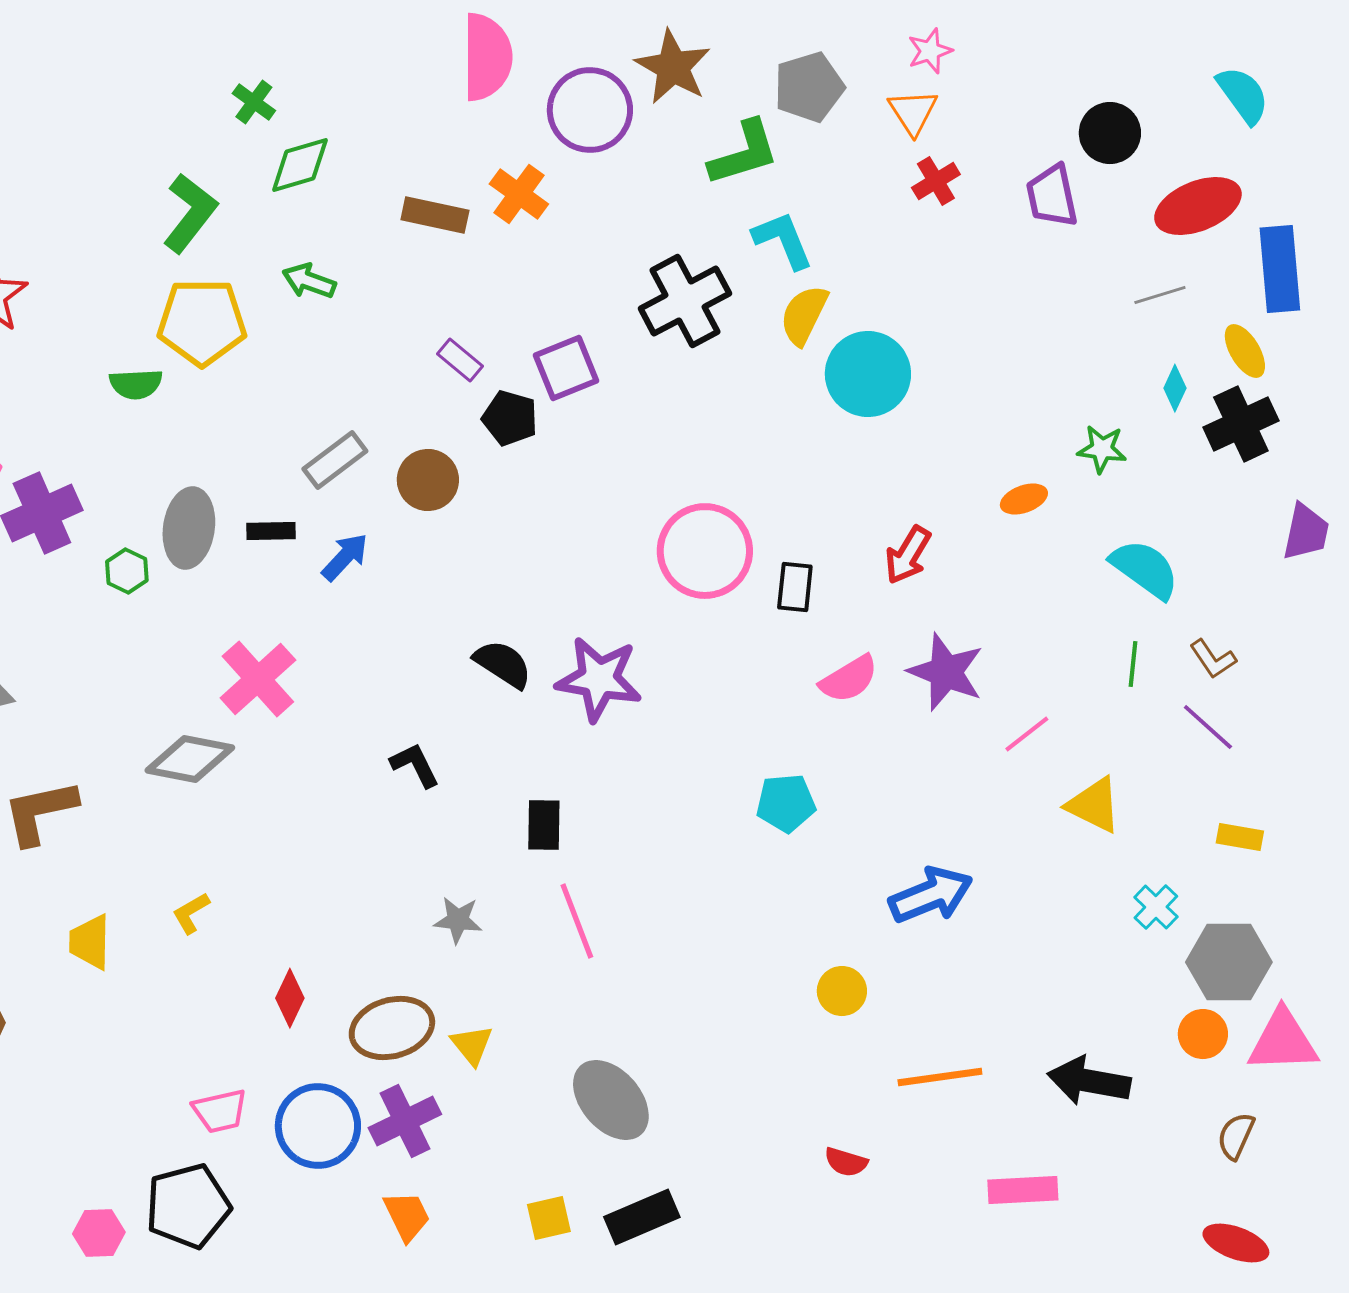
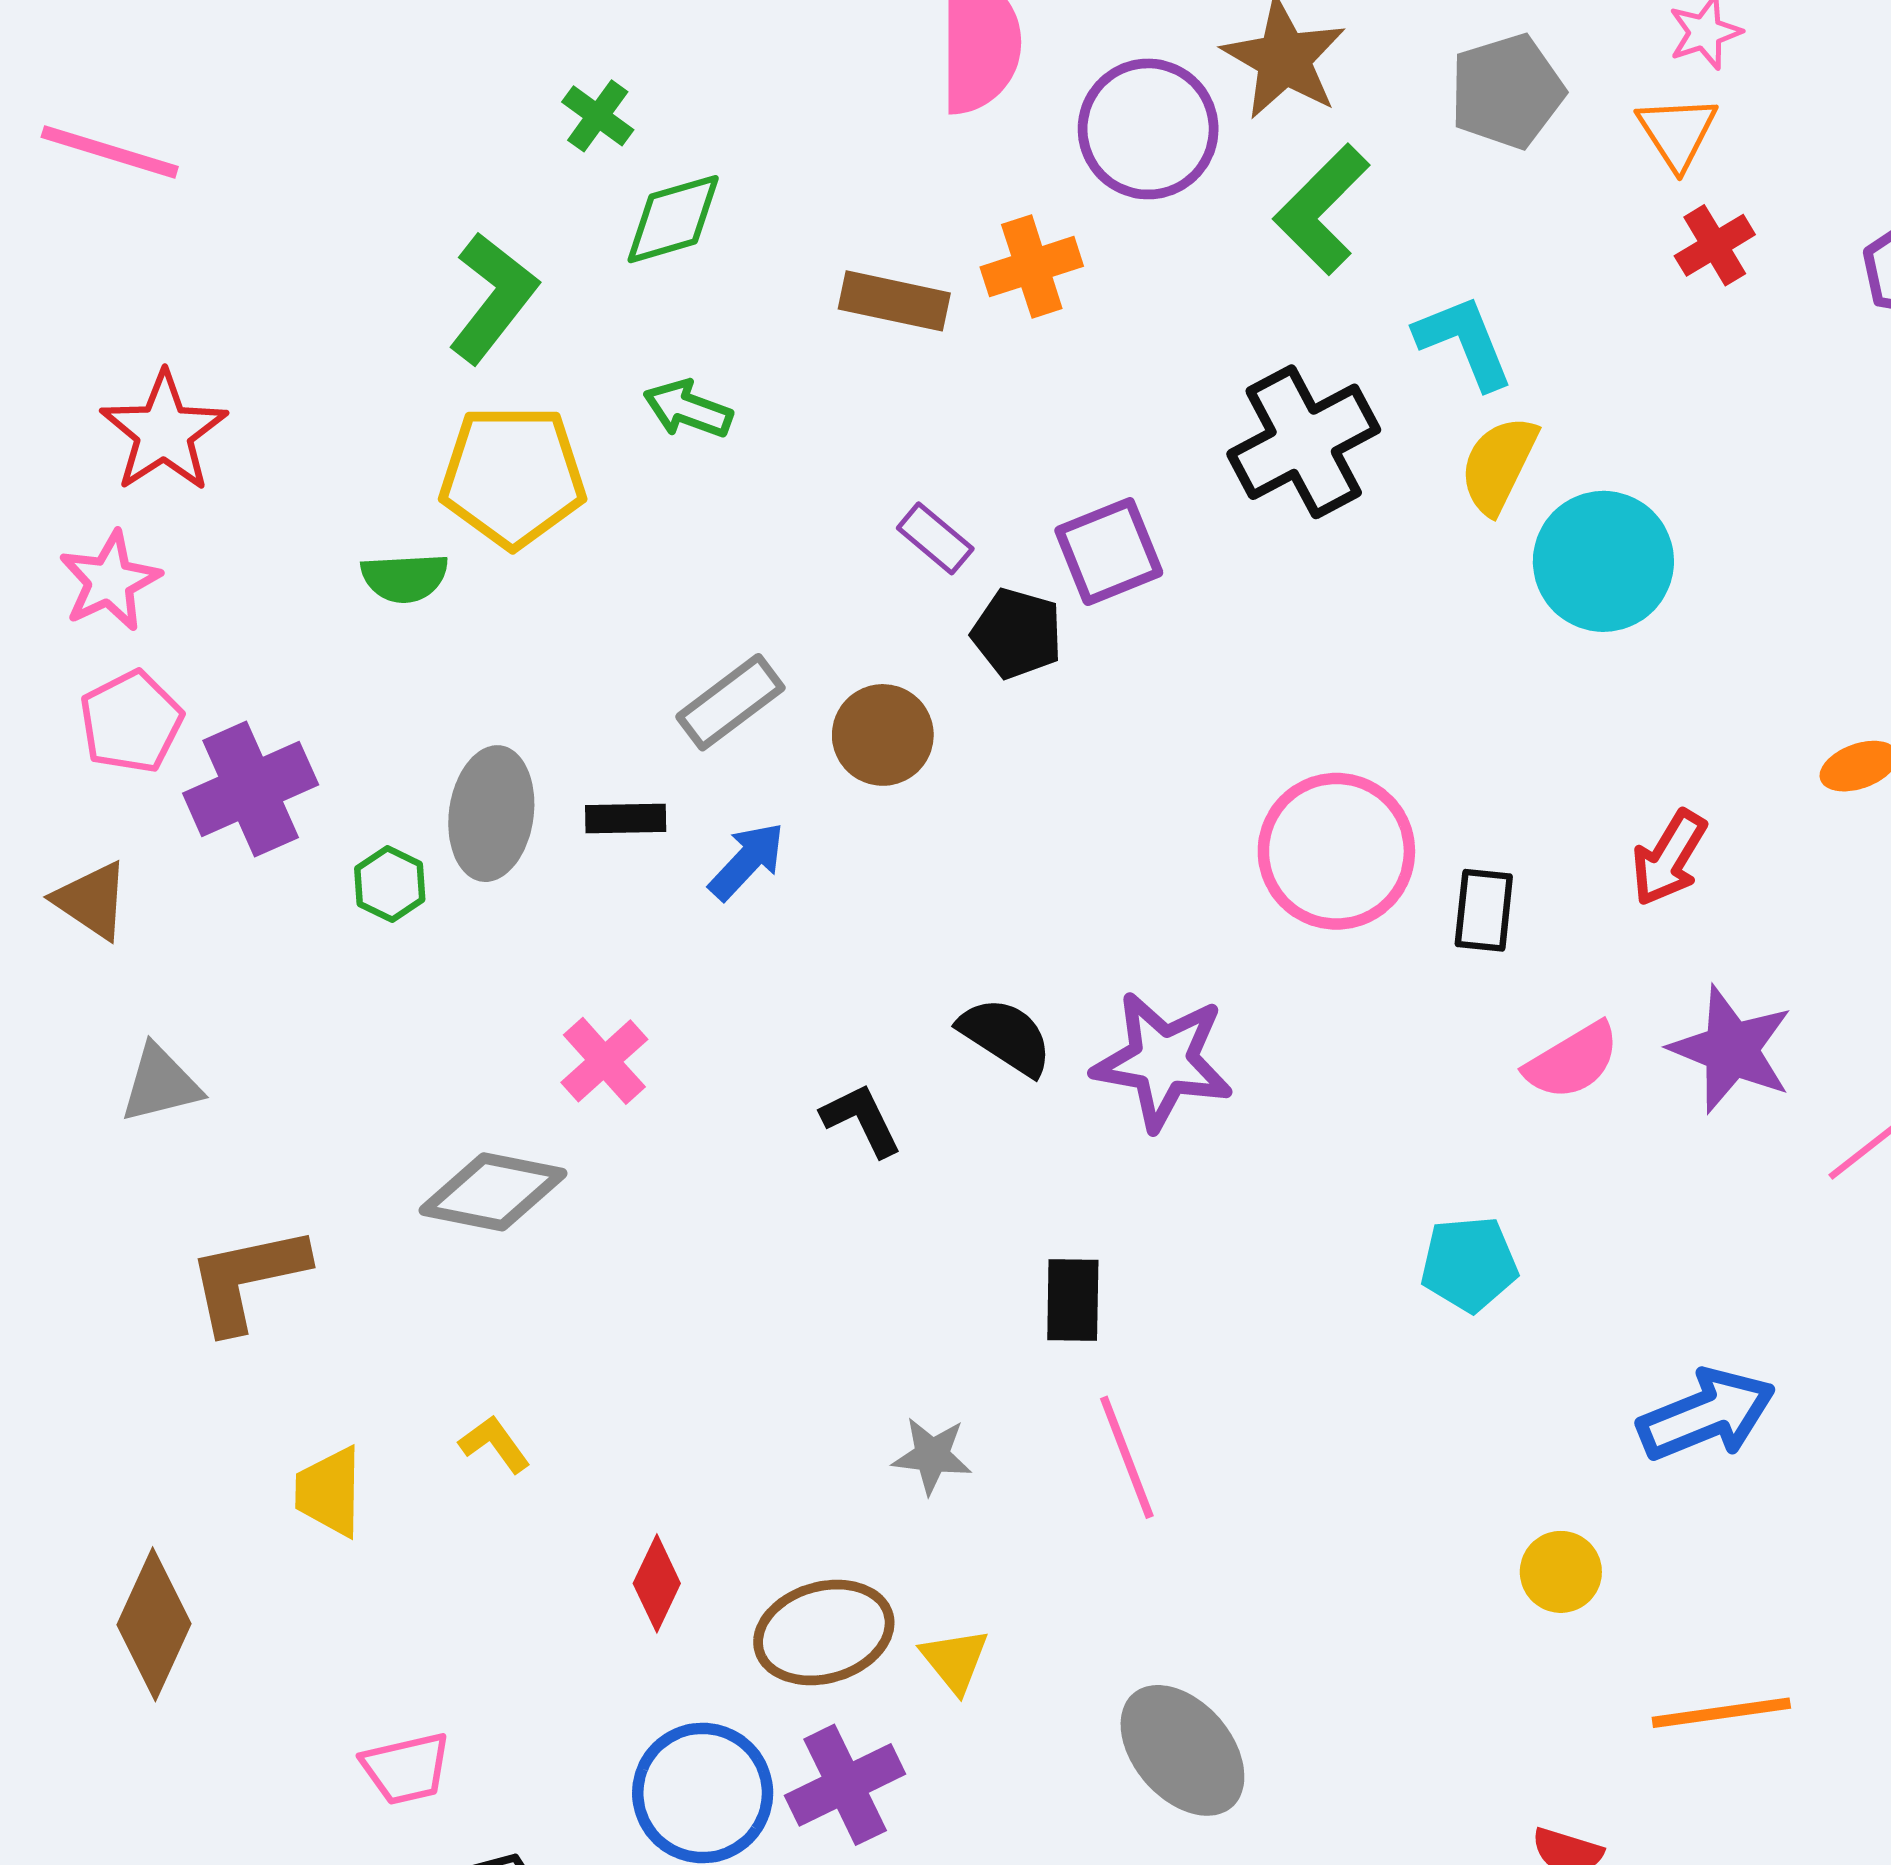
green L-shape: (744, 153) -> (1322, 209), moved, turned 152
orange cross: (519, 194) -> (1032, 267), turned 36
pink cross: (258, 679) -> (604, 1061), size x0.7
black L-shape: (415, 765) -> (861, 1120), moved
yellow L-shape: (191, 913) -> (495, 1444), turned 84
pink trapezoid: (220, 1111) -> (406, 1768), moved

